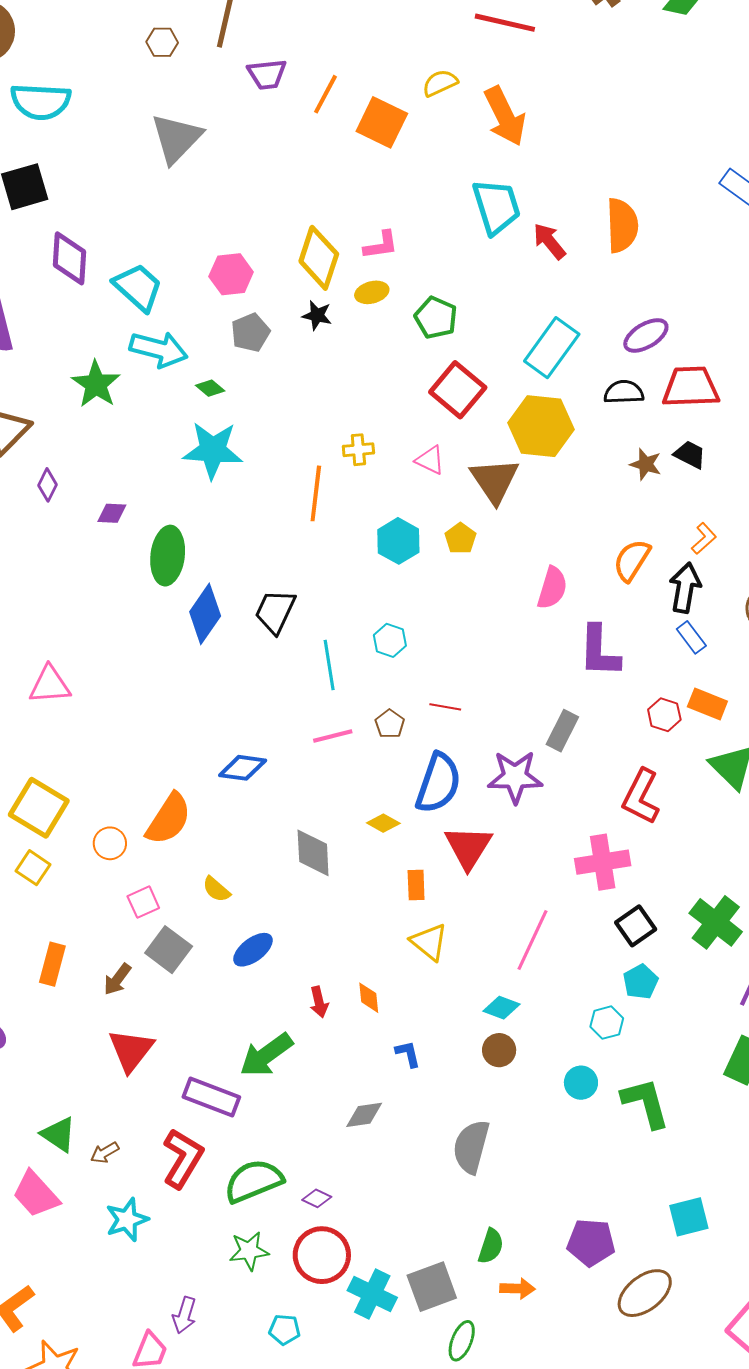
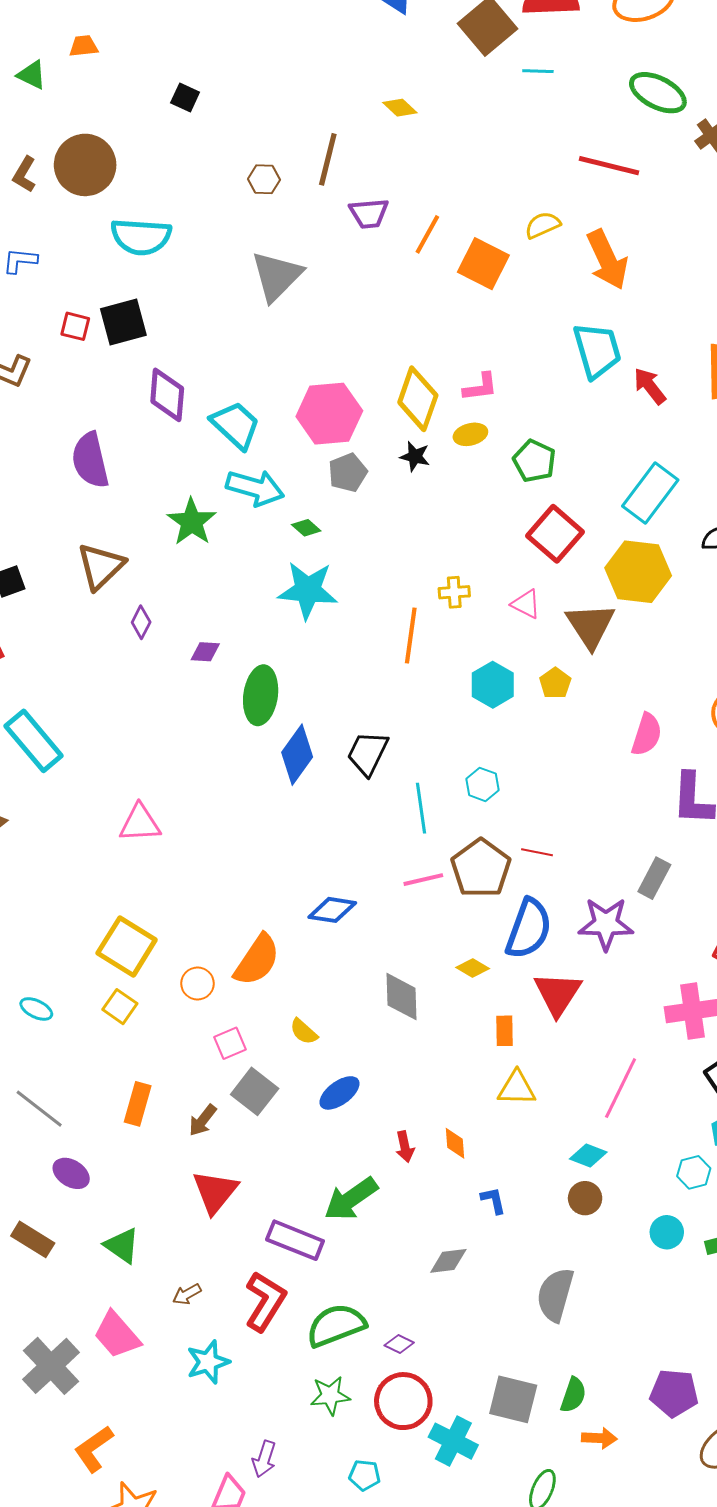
pink hexagon: (231, 274) -> (329, 414), size x1.5
brown pentagon: (390, 724) -> (481, 868), size x2.0
yellow triangle: (429, 942) -> (517, 1088), turned -39
green triangle: (59, 1134) -> (122, 1246), moved
gray square: (432, 1287) -> (513, 1399), moved, turned 33

